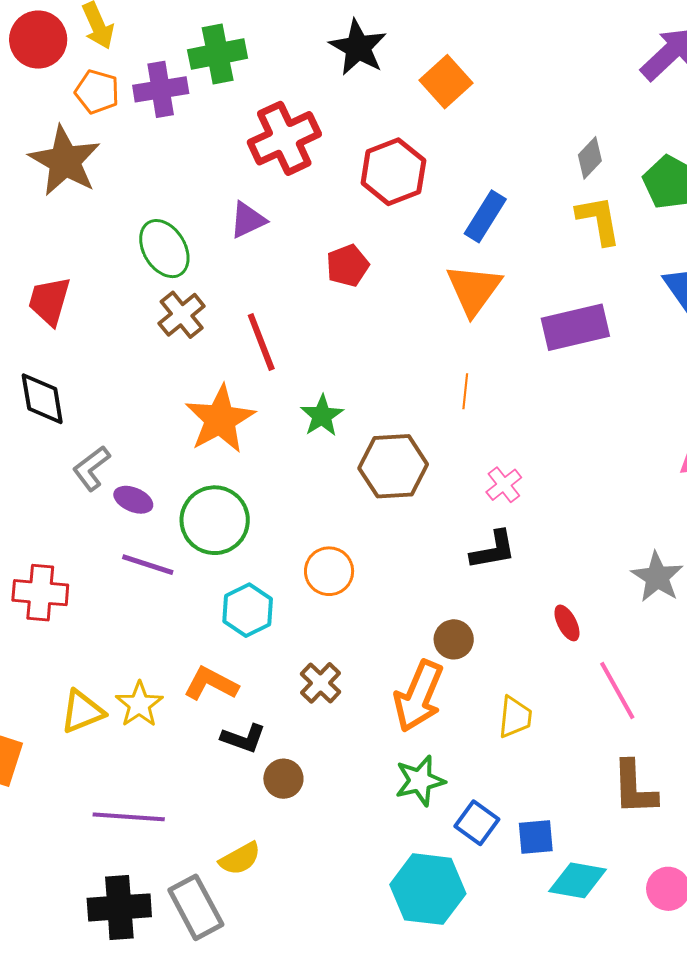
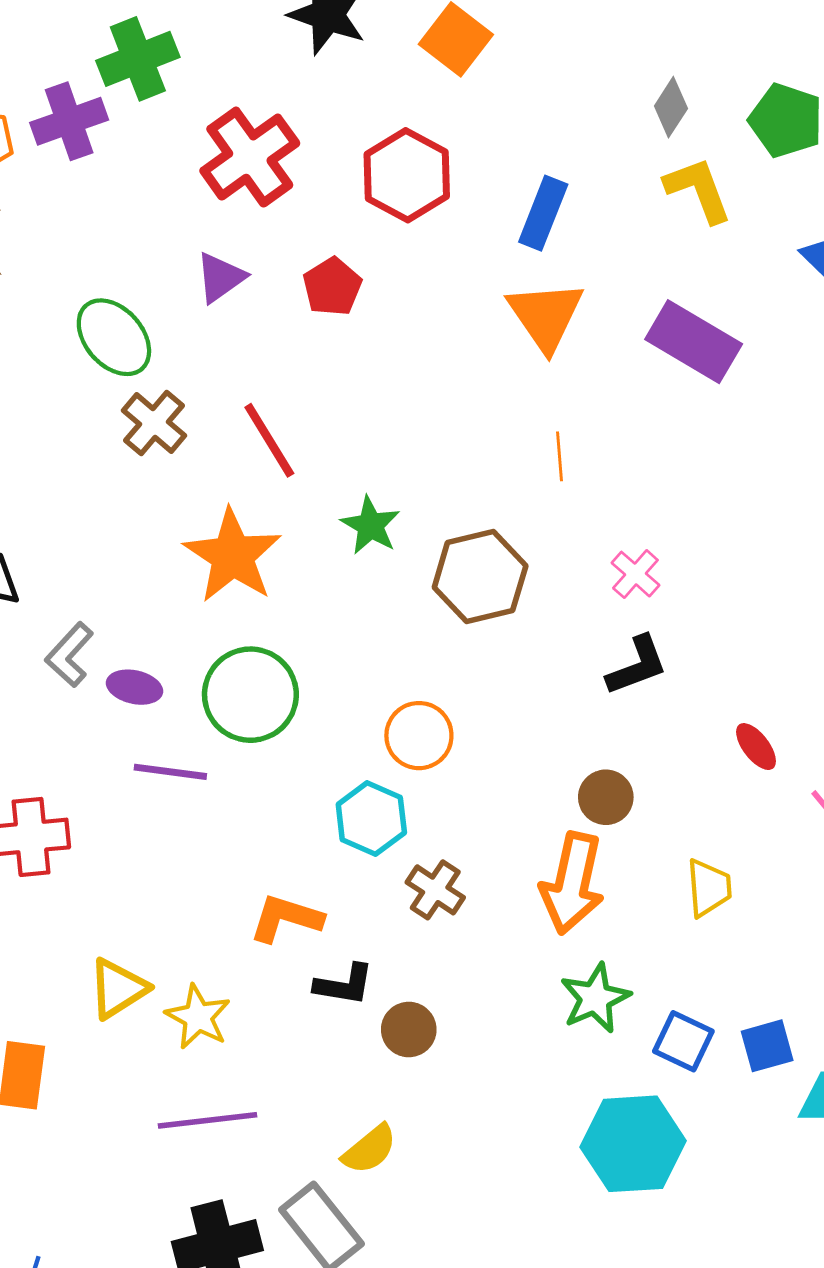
red pentagon: (348, 266) -> (332, 287), moved
purple rectangle: (575, 327) -> (694, 342), turned 54
cyan hexagon: (248, 610) -> (371, 819), moved
yellow star: (139, 704) -> (198, 1017), moved

